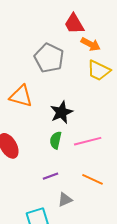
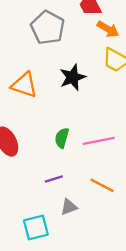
gray pentagon: (49, 58) -> (48, 28), moved
black star: (61, 112) -> (73, 77), moved

